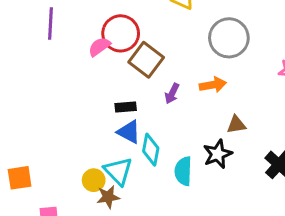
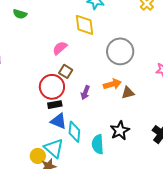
red circle: (121, 33) -> (52, 87), moved
pink semicircle: (99, 47) -> (60, 48), moved
brown square: (146, 60) -> (66, 71), size x0.6
brown triangle: (236, 125) -> (128, 93), moved

